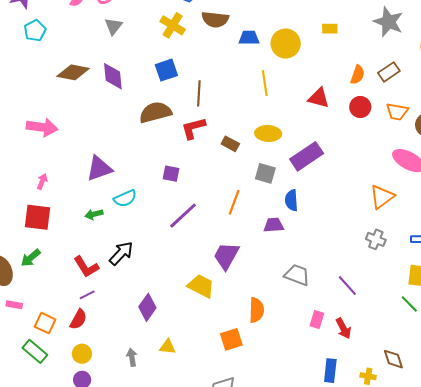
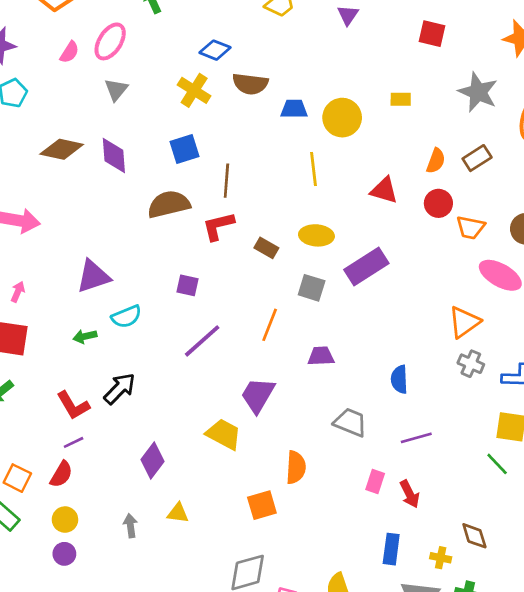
orange trapezoid: (397, 112) -> (470, 228), moved
blue semicircle: (291, 200) -> (399, 379), moved
gray cross: (376, 239) -> (471, 364), moved
purple line: (347, 286) -> (416, 438), turned -65

